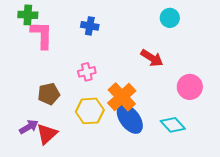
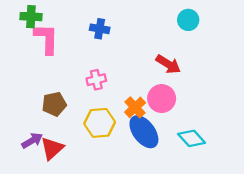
pink circle: (190, 87) -> (162, 99), moved
orange cross: (122, 97) -> (135, 107), size x0.7

